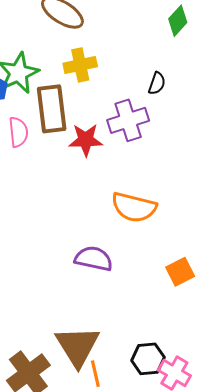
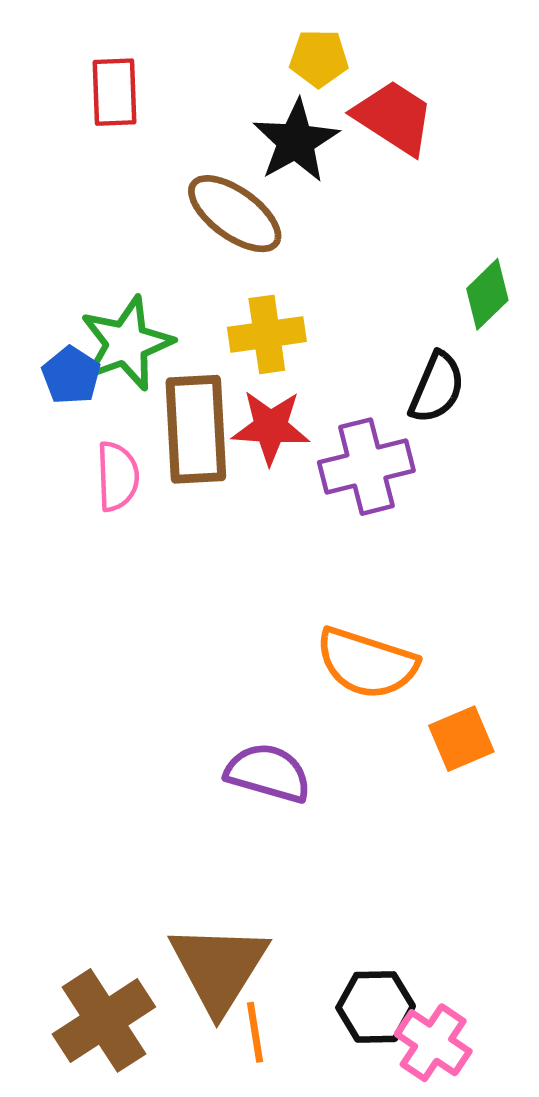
green diamond: (178, 21) -> (487, 294), moved
black semicircle: (157, 83) -> (437, 388), size x1.4
red star: (86, 140) -> (271, 427), moved
orange square: (180, 272) -> (461, 739), moved

